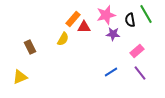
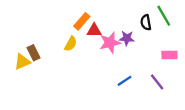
pink star: (106, 15) -> (110, 43), moved
pink rectangle: (137, 51) -> (169, 55), moved, turned 40
yellow triangle: (20, 77) -> (22, 62), moved

